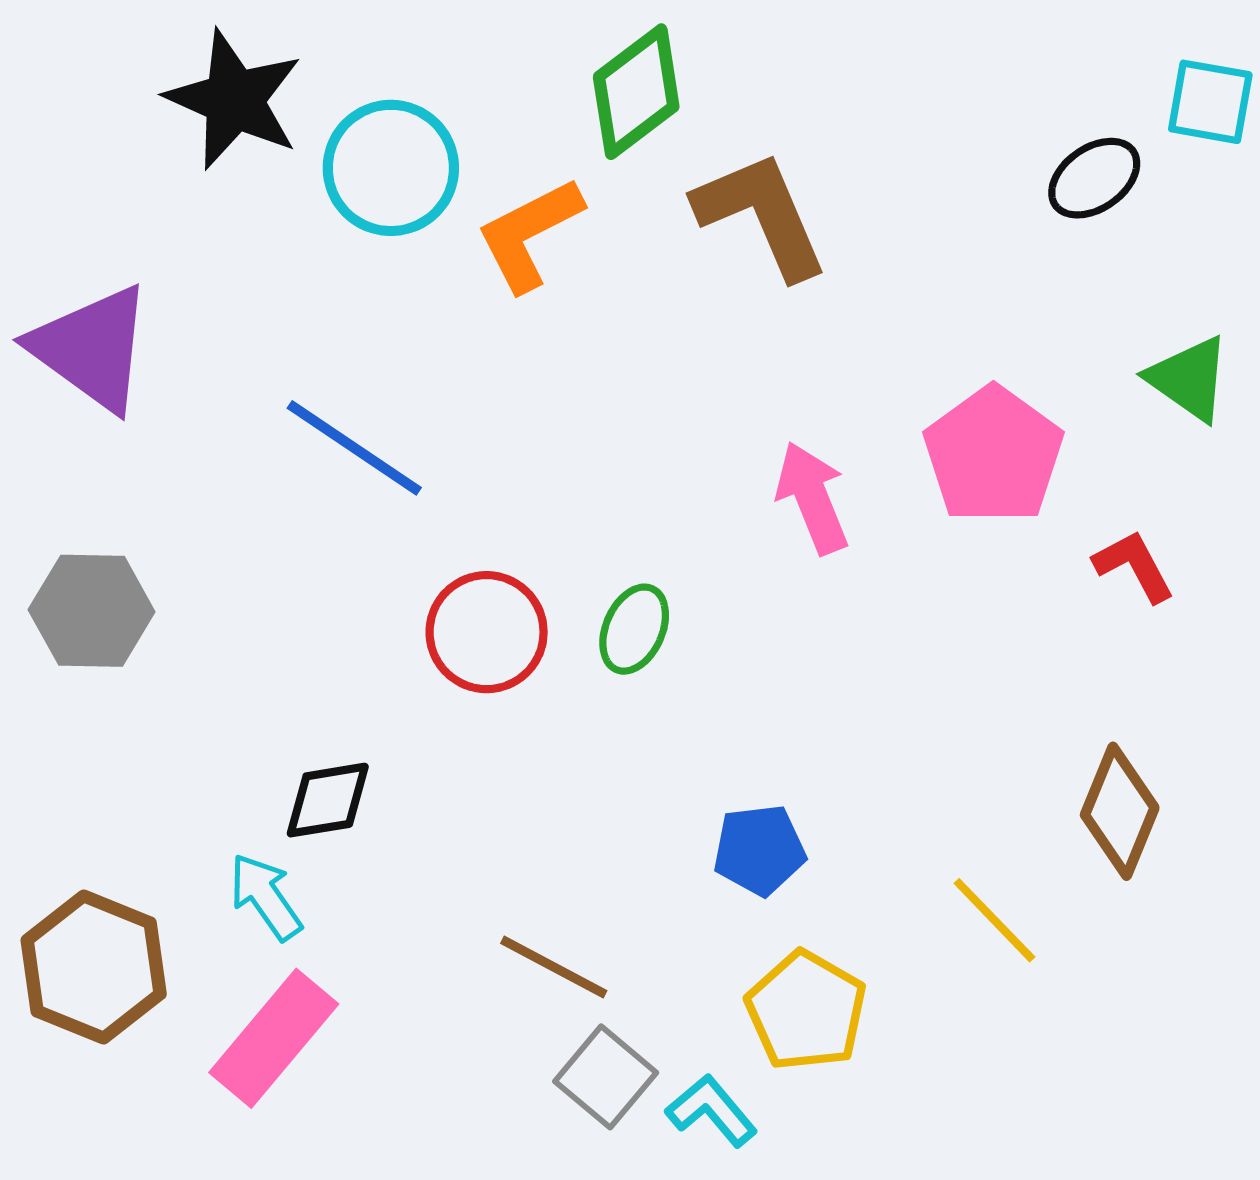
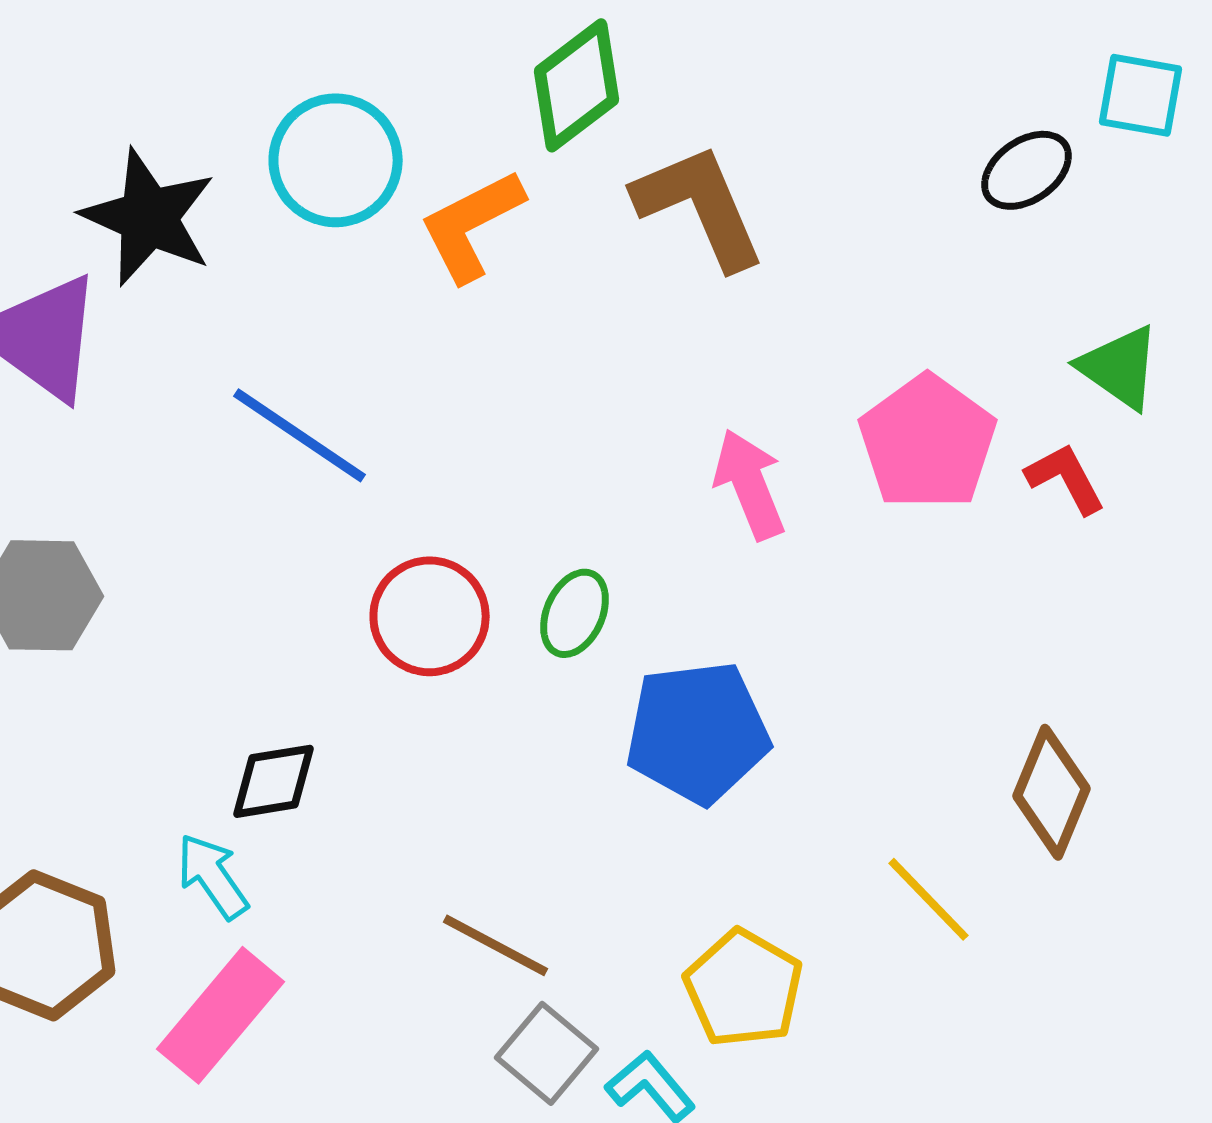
black star: (234, 100) -> (148, 217), moved
red L-shape: (1134, 566) -> (1066, 478), moved
blue pentagon: (759, 850) -> (698, 732), moved, size x1.6

